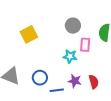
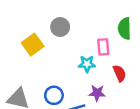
gray circle: (73, 26) -> (60, 27), moved
red semicircle: (94, 82) -> (120, 73), moved

